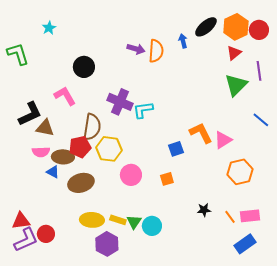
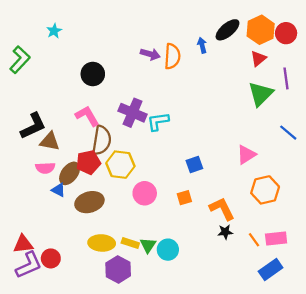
green L-shape: (18, 54) -> (20, 60), turned 60
pink L-shape: (65, 96) -> (87, 116), moved
orange L-shape: (201, 133) -> (222, 209), moved
brown ellipse: (63, 157) -> (70, 173), turned -55

